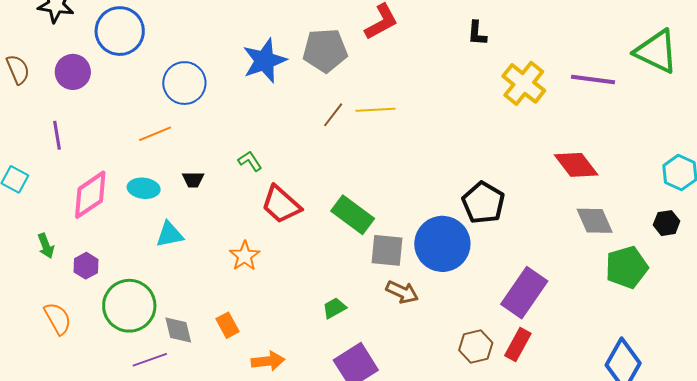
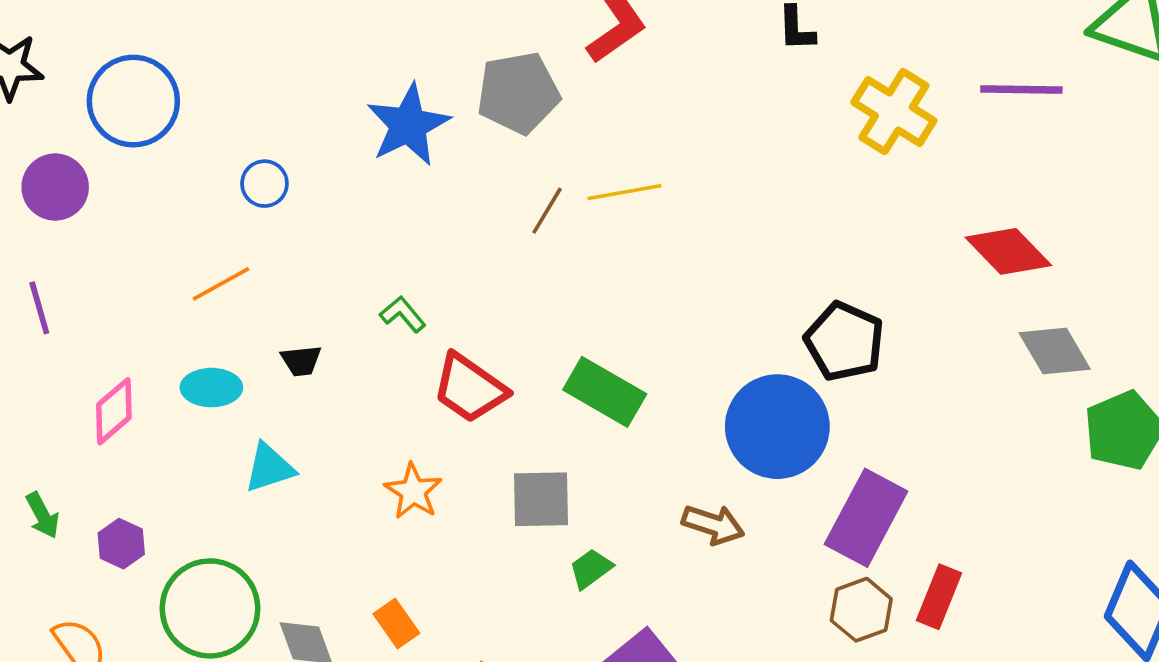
blue circle: (184, 83) -> (264, 184), size x0.6
pink diamond: (90, 195) -> (114, 411), size x0.7
gray square: (387, 250) -> (541, 499), moved
purple rectangle: (524, 293) -> (866, 518), moved

